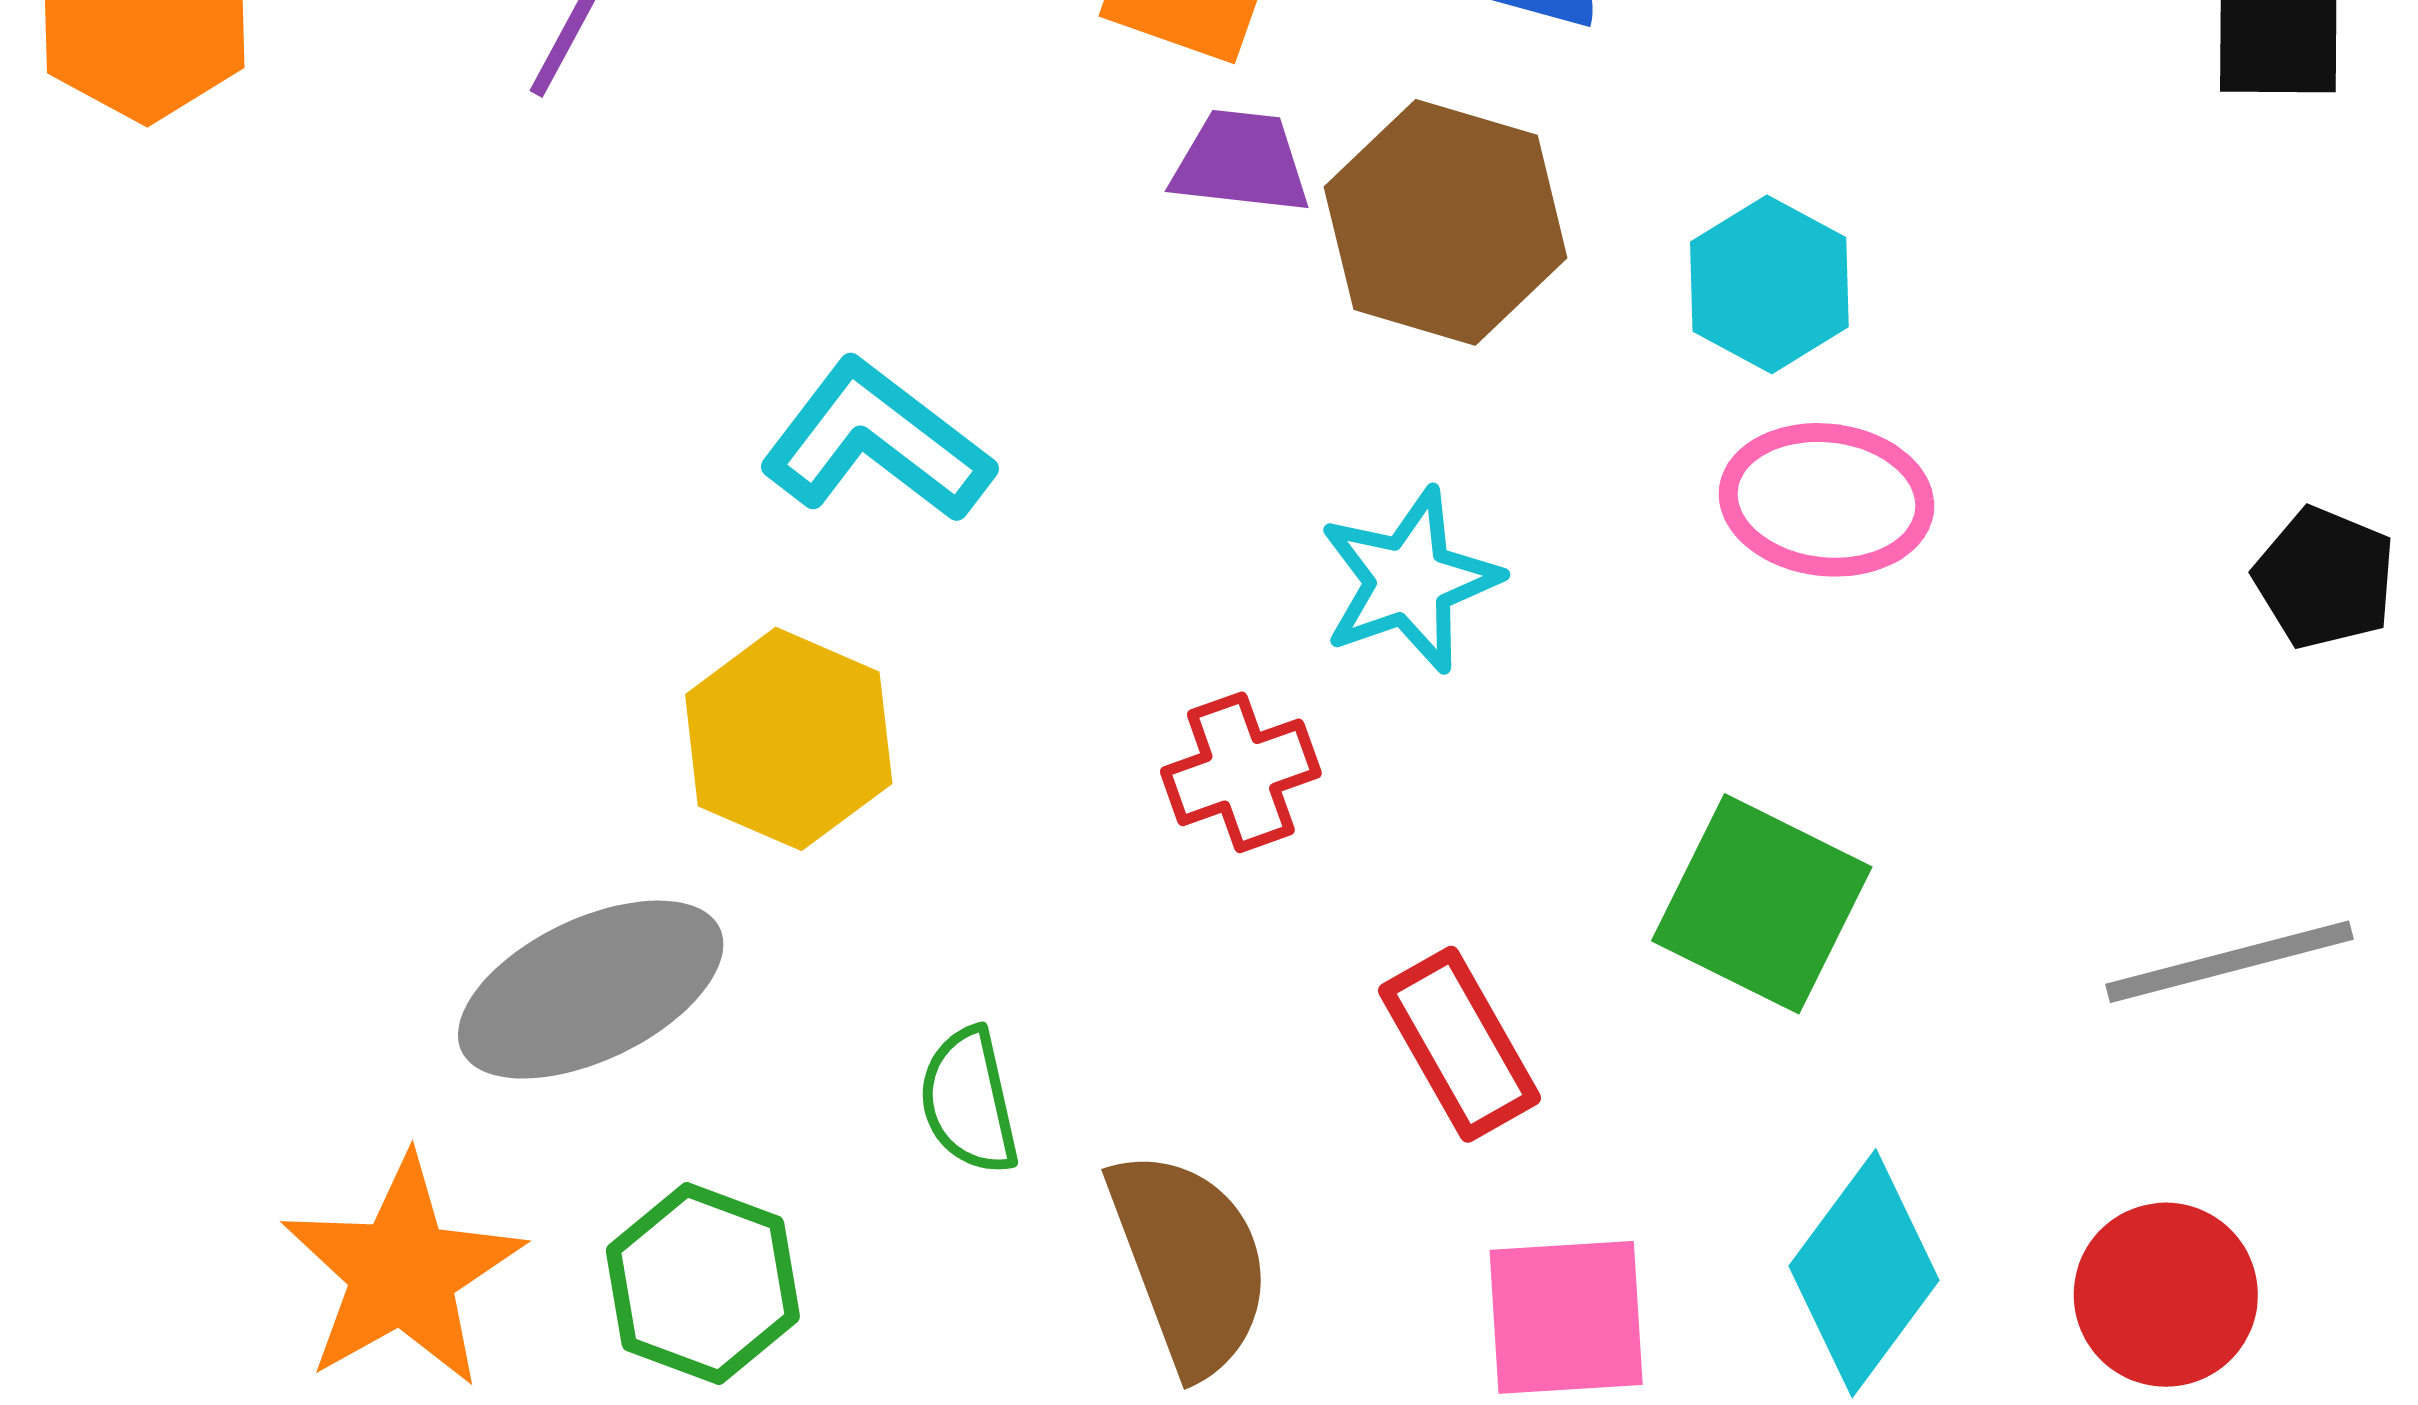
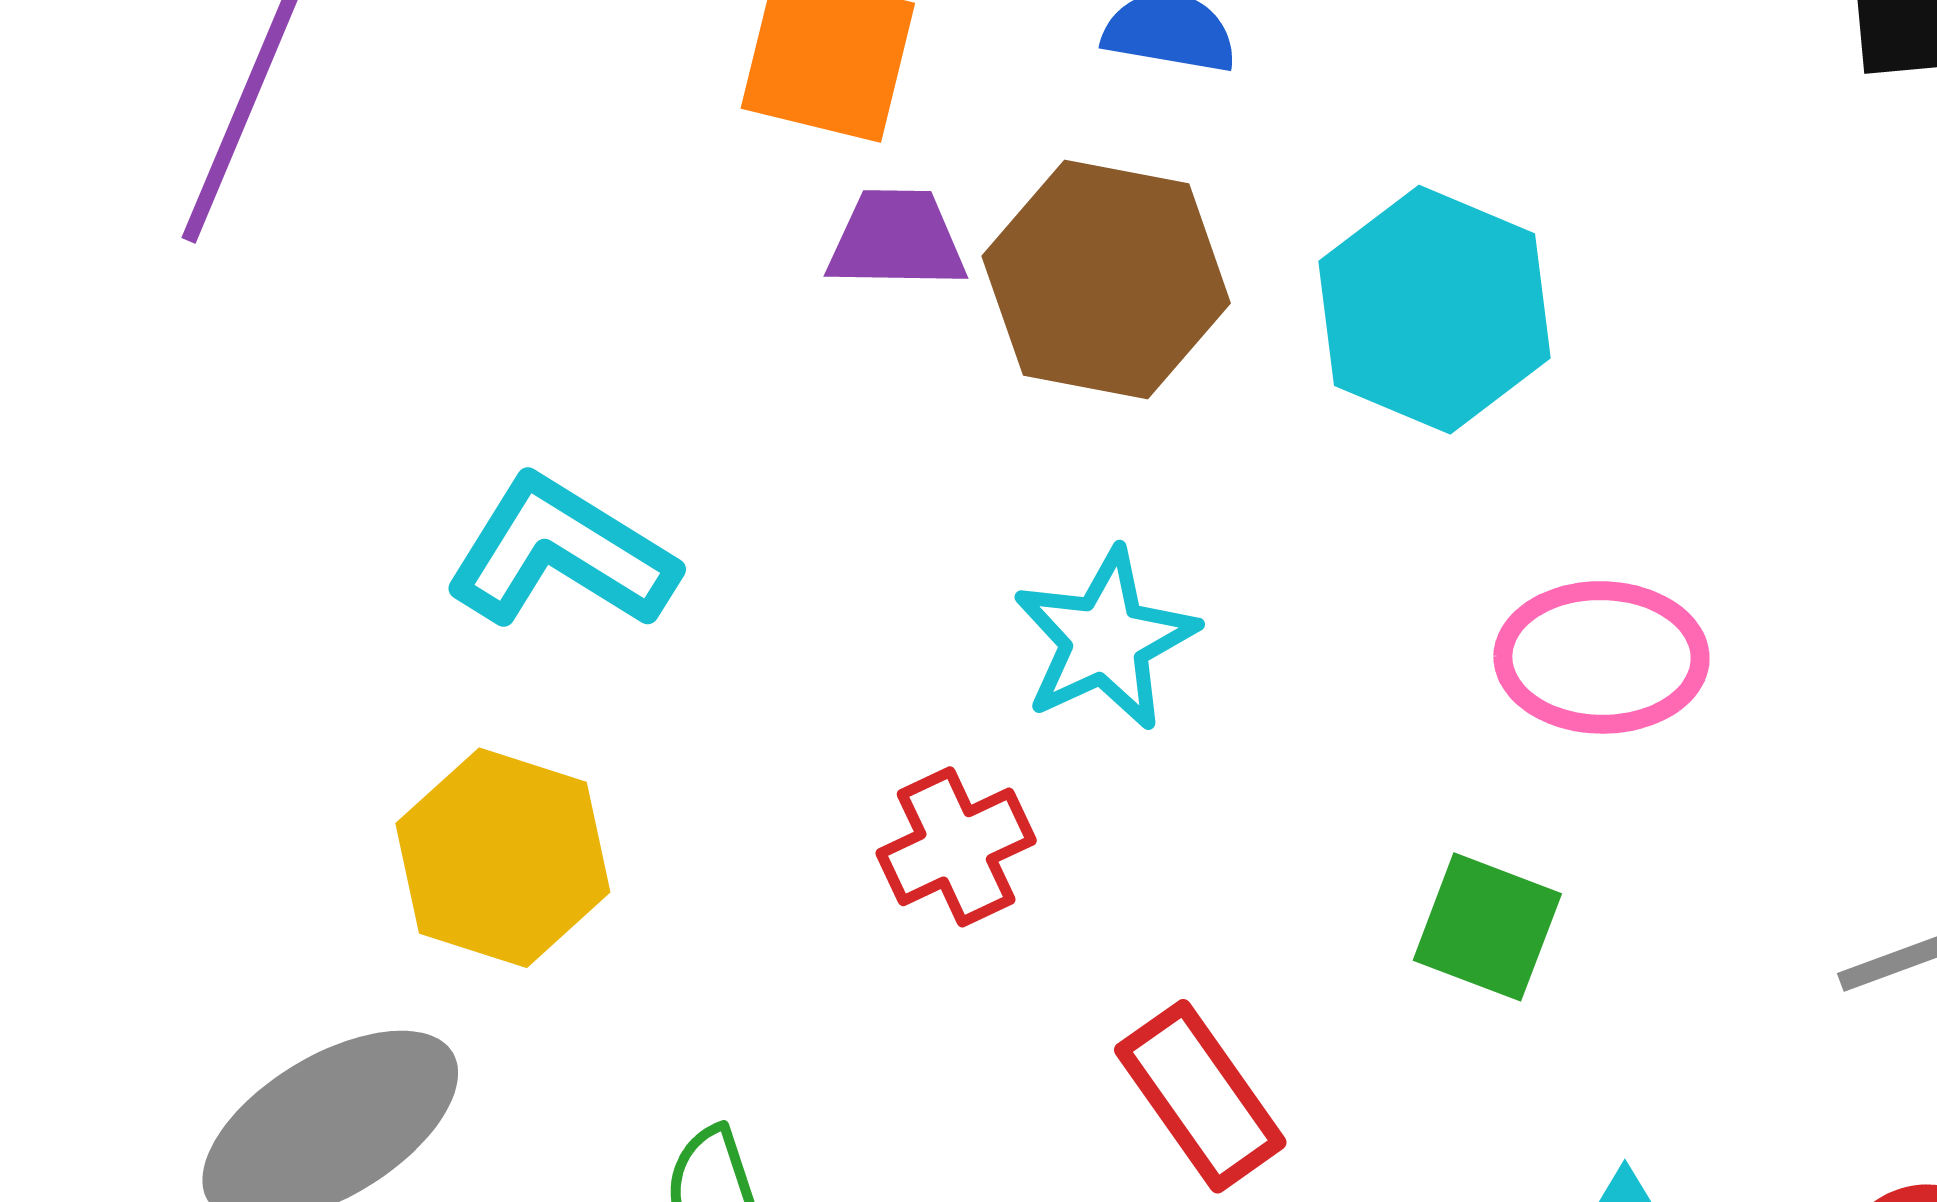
cyan hexagon: (1769, 284) -> (1435, 310), size x1.4
pink ellipse: (1826, 500) -> (1601, 657), moved
green square: (1762, 904) -> (1487, 927), size x0.7

